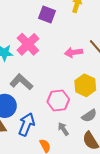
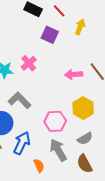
pink cross: (28, 44) -> (29, 63), size x0.7
gray arrow: (63, 129) -> (58, 150), size x1.6

